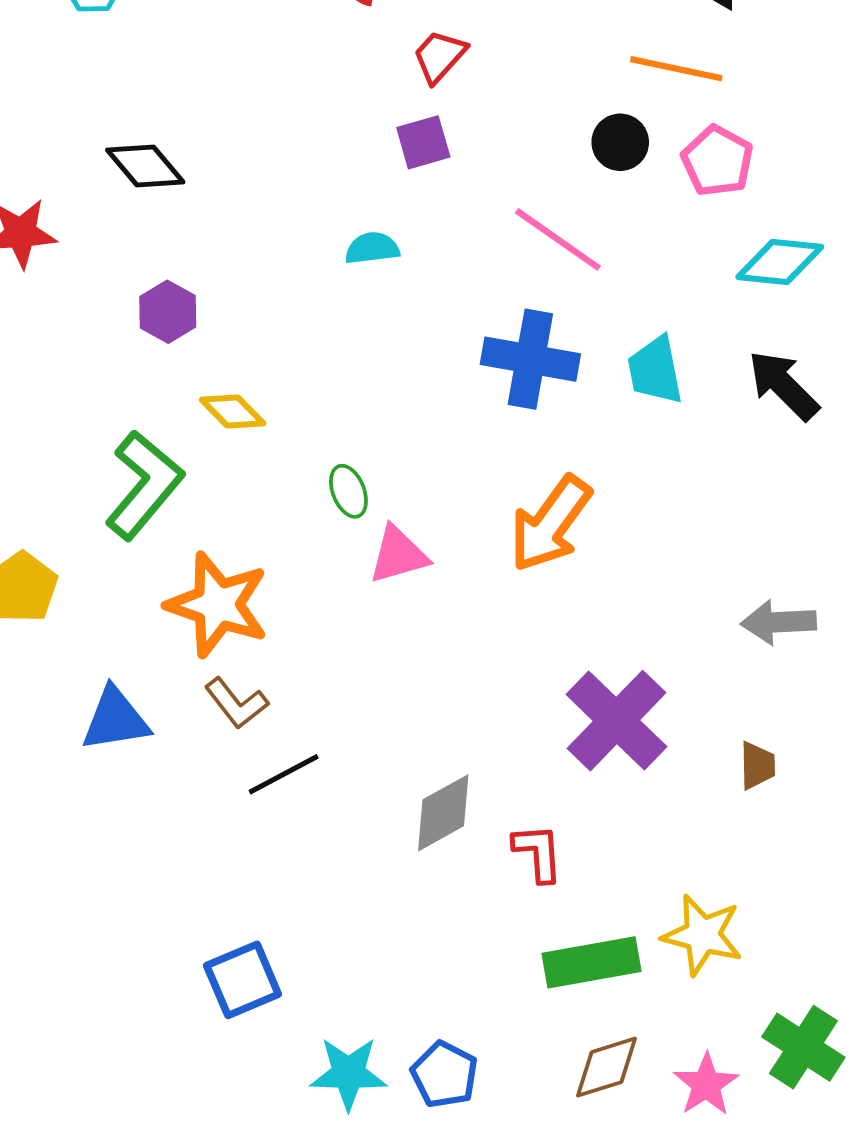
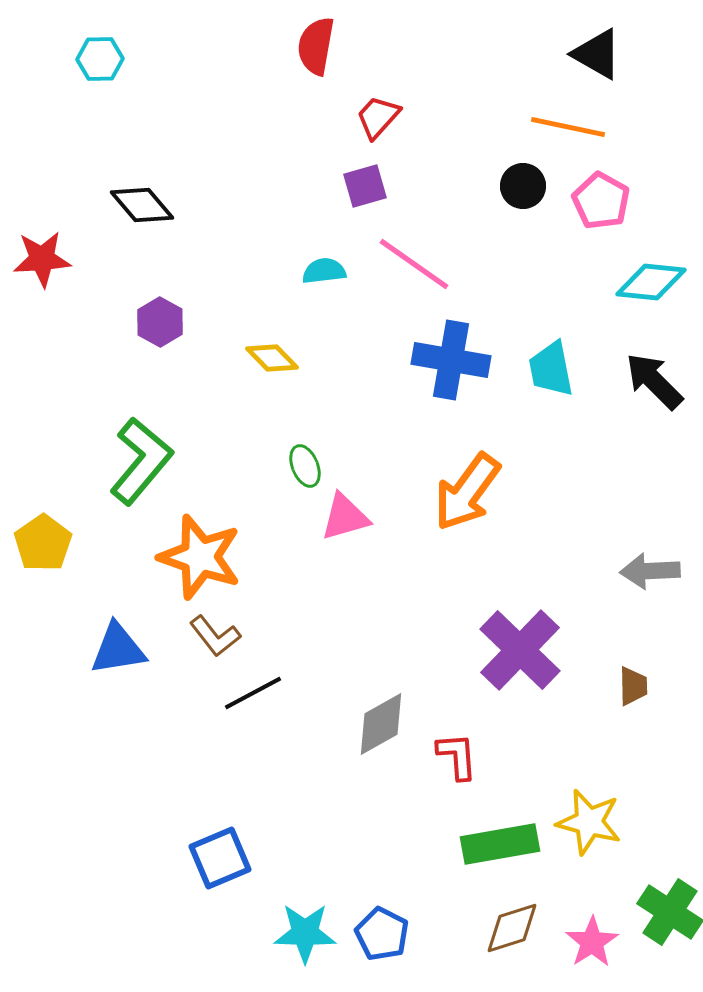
pink line: (558, 239) -> (414, 264), moved
yellow diamond: (233, 411) -> (272, 358), moved

